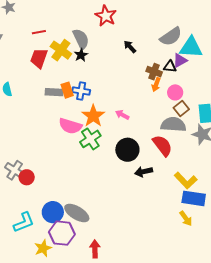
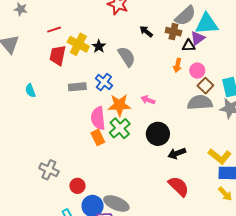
gray semicircle: (81, 39) -> (127, 57), moved
brown cross: (154, 72) -> (173, 32), moved
orange rectangle: (67, 90) -> (98, 137), moved
blue cross: (81, 91) -> (104, 82), turned 36
orange star: (93, 116) -> (119, 105), turned -30
pink semicircle: (70, 126) -> (98, 118), turned 75
red semicircle: (162, 146) -> (179, 186), moved
red circle: (27, 177) -> (77, 186), moved

